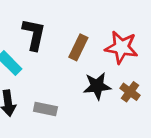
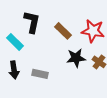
brown rectangle: (78, 47) -> (63, 31), turned -72

